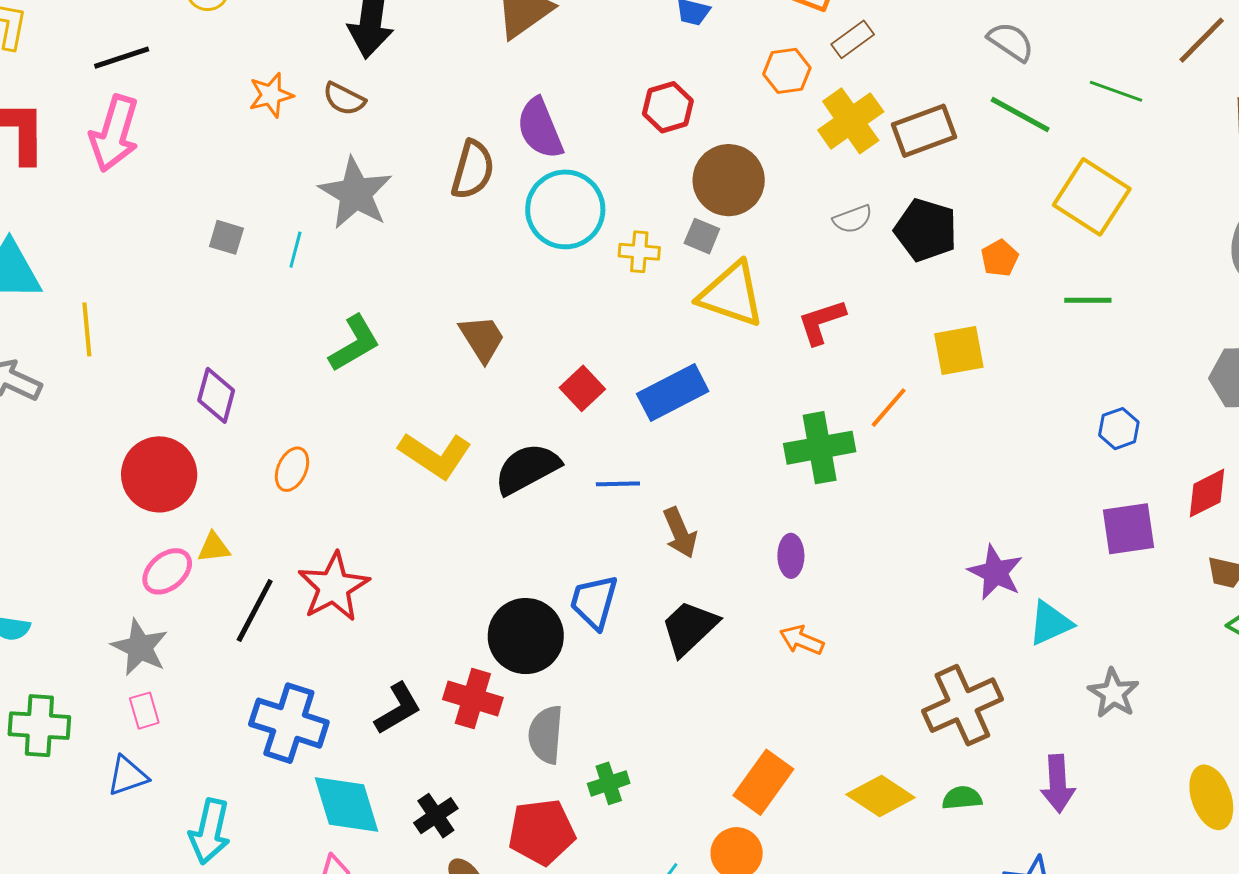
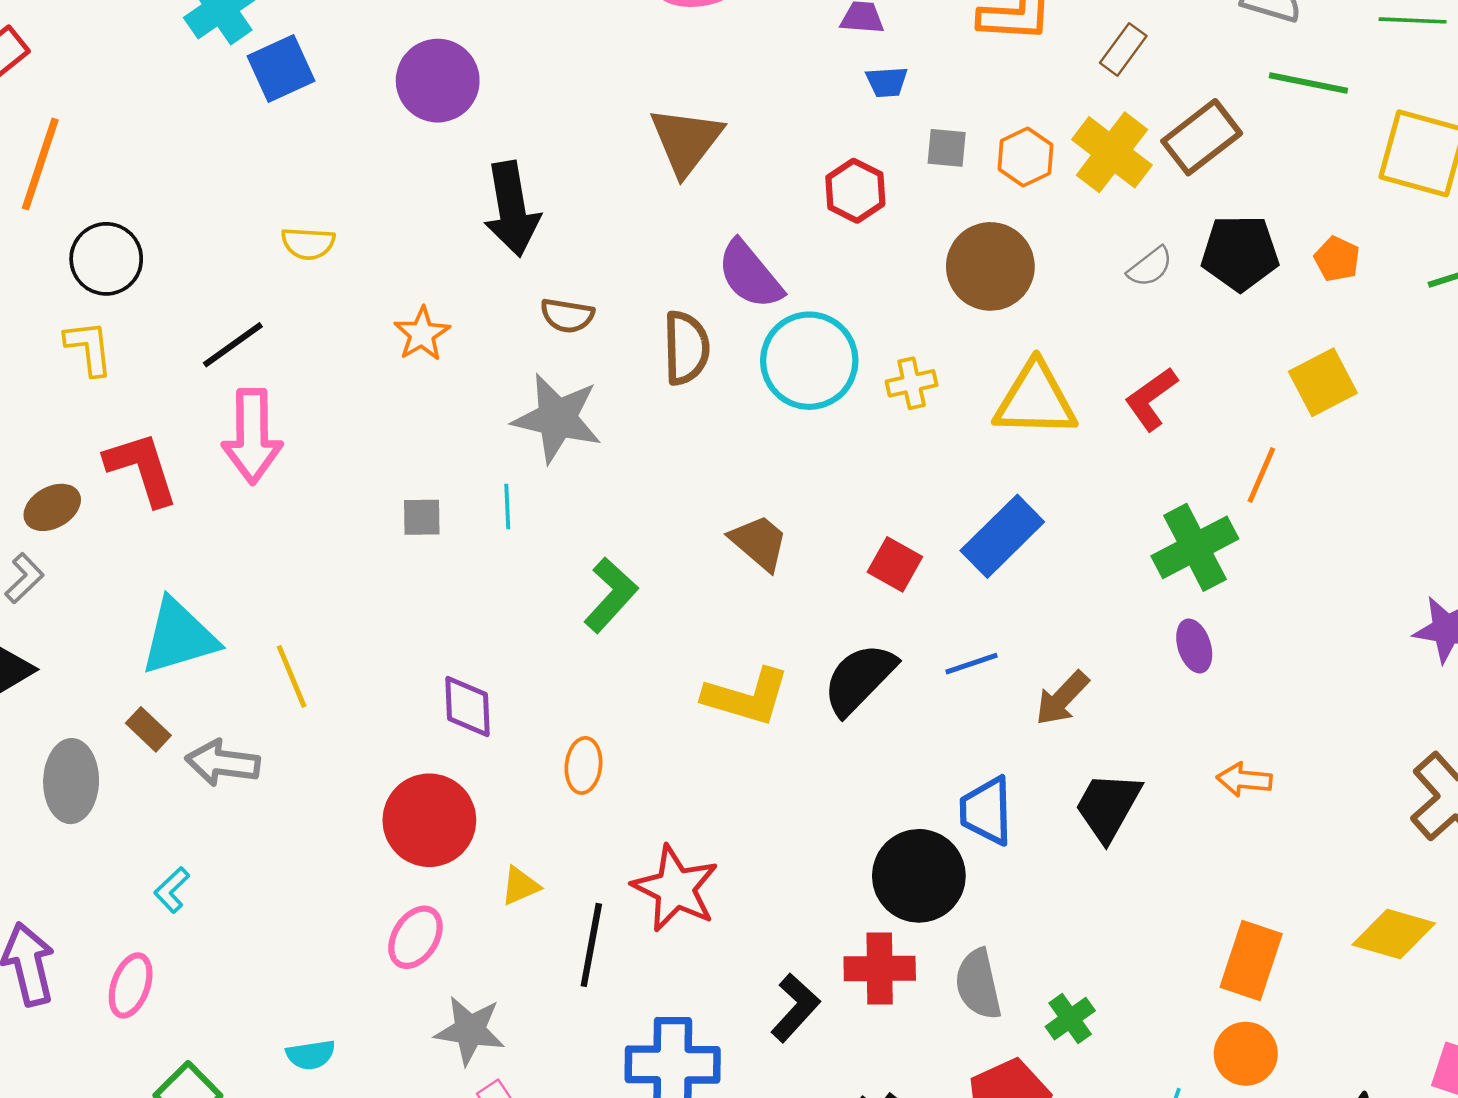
brown rectangle: (853, 39) -> (1123, 49), moved
orange hexagon: (787, 71) -> (1025, 157), moved
brown semicircle: (344, 99) -> (567, 316), moved
red hexagon: (668, 107) -> (855, 191), moved
gray square: (702, 236) -> (947, 148), moved
brown arrow: (680, 533) -> (1062, 698), turned 84
purple ellipse: (791, 556) -> (1194, 646), moved
pink ellipse: (167, 571) -> (415, 937), moved

